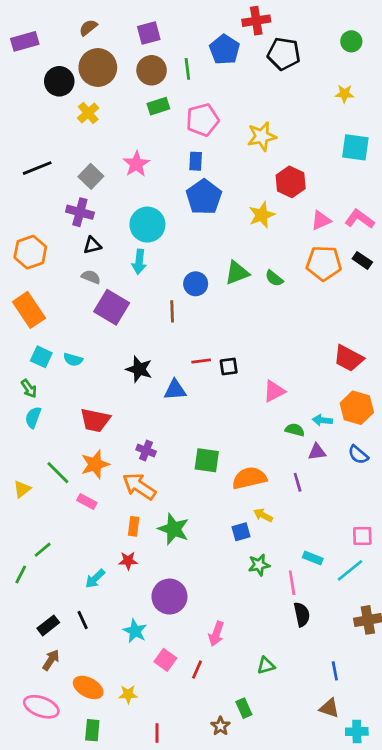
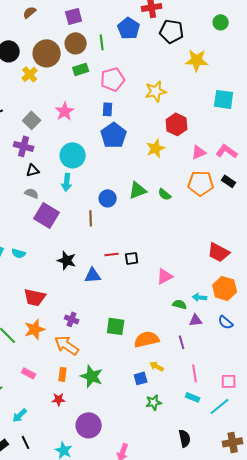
brown circle: (98, 68) -> (47, 53), moved
yellow star: (344, 94) -> (197, 60), moved, size x1.6
pink rectangle: (87, 501) -> (29, 373), moved
cyan arrow: (95, 579) -> (20, 415), moved
pink line: (292, 583) -> (195, 373), moved

